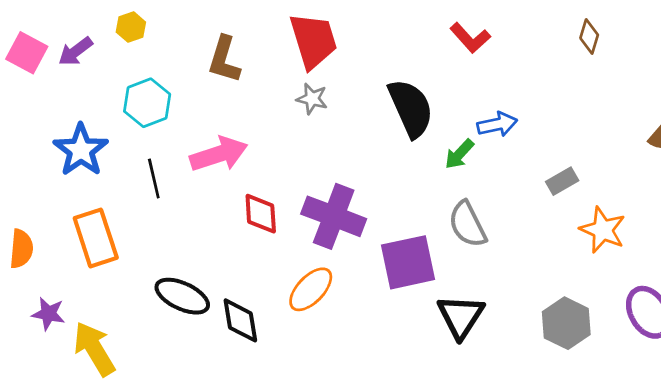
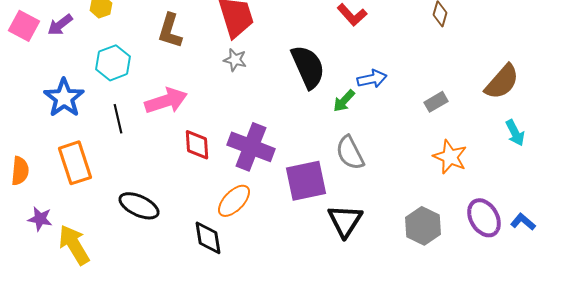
gray rectangle: (562, 181) -> (436, 102), moved
black diamond: (240, 320) -> (208, 238), moved

